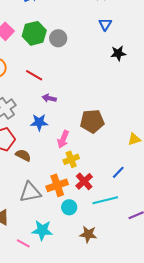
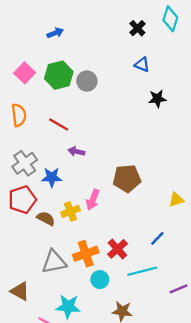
blue triangle: (105, 24) -> (142, 65), turned -40
blue star: (39, 122) -> (52, 177), moved
yellow cross: (71, 159) -> (70, 211), moved

